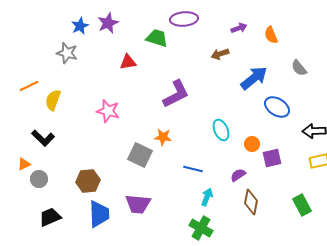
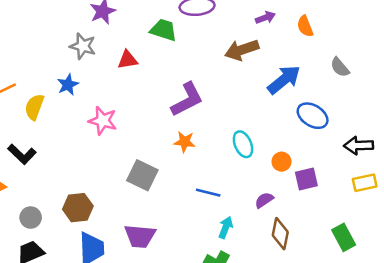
blue star: (80, 26) -> (68, 85), moved
gray star: (67, 53) -> (83, 46), moved
brown arrow: (220, 54) -> (242, 50), size x1.5
orange star: (163, 137) -> (185, 142), moved
gray circle: (39, 179) -> (31, 218), moved

